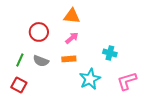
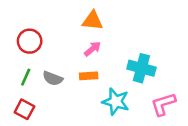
red circle: (39, 32) -> (30, 41), moved
cyan cross: (110, 53) -> (141, 68), size x1.5
cyan star: (90, 79) -> (116, 102), turned -30

